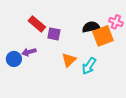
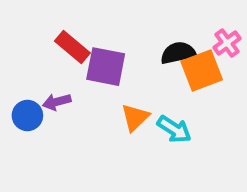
pink cross: (116, 22) -> (227, 43), turned 32
purple square: (54, 34) -> (106, 67), size x1.5
cyan arrow: (89, 66) -> (174, 129), turned -90

